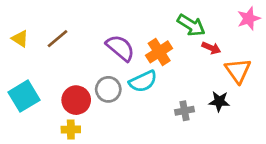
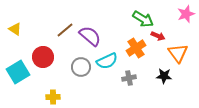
brown line: (57, 39) -> (65, 30), moved
orange cross: (159, 52) -> (136, 48), moved
red circle: (76, 100) -> (43, 57), moved
gray cross: (184, 111) -> (129, 78), moved

